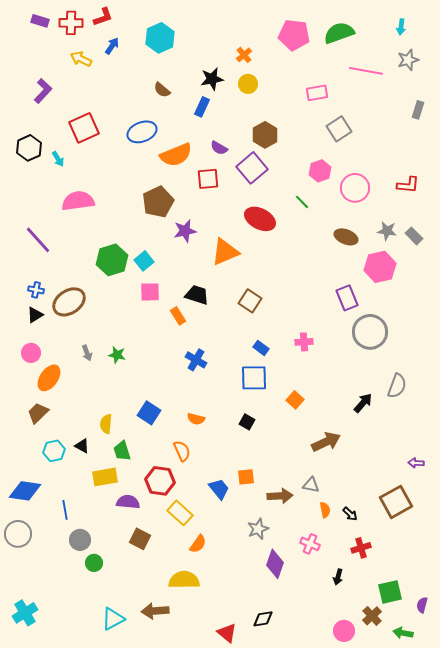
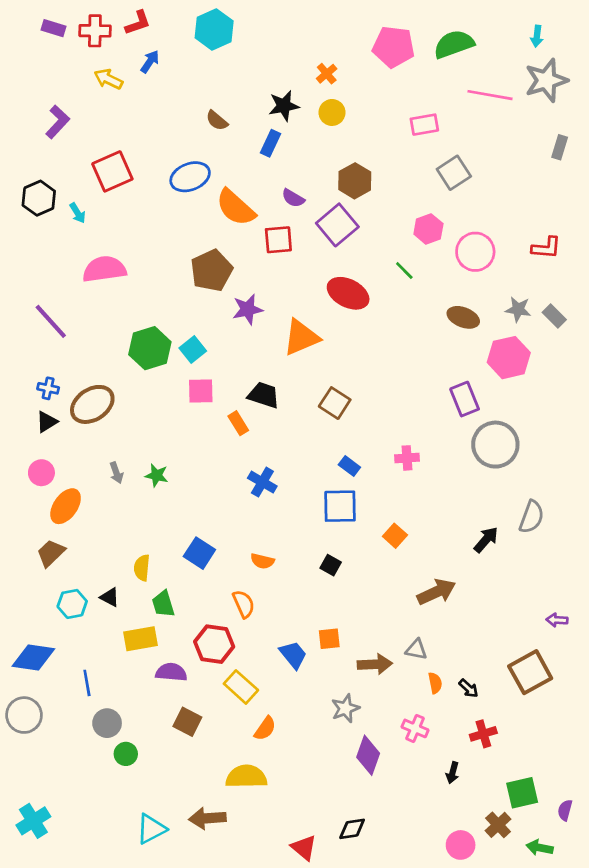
cyan hexagon: (160, 38) -> (214, 29), moved
gray star: (408, 60) -> (546, 80), size x1.5
orange semicircle: (176, 155) -> (236, 208), turned 64

